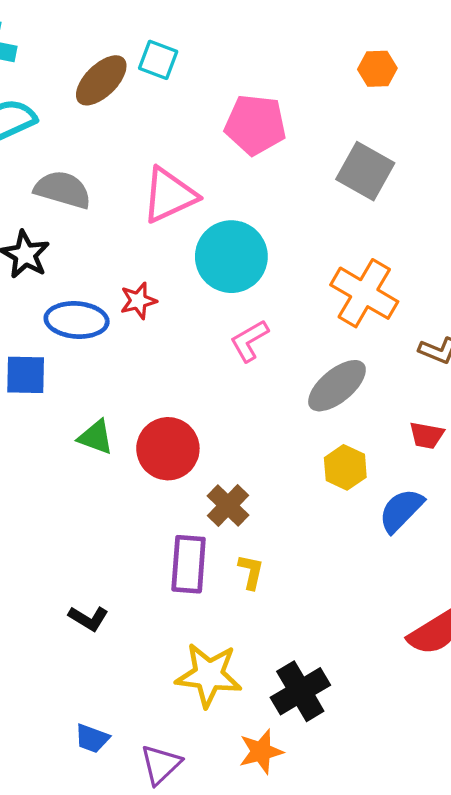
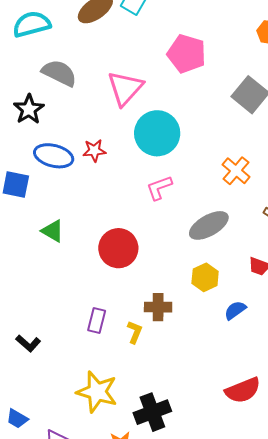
pink triangle: (169, 195) -> (125, 88), turned -33
orange cross: (364, 293) -> (236, 171), size x0.7
red circle: (168, 449) -> (118, 248), moved
brown cross: (228, 506) -> (158, 307), moved, turned 36
blue semicircle: (401, 510) -> (235, 310), size x0.7
purple rectangle: (189, 564) -> (97, 320), size x0.7

